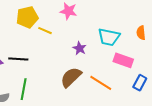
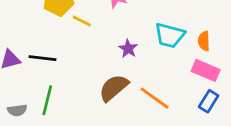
orange semicircle: (141, 33) -> (204, 41), moved
pink rectangle: (123, 60) -> (206, 70), moved

